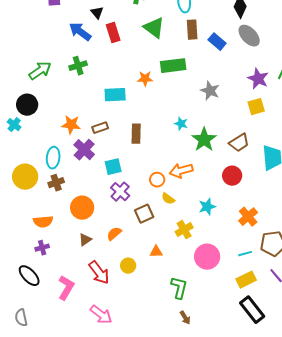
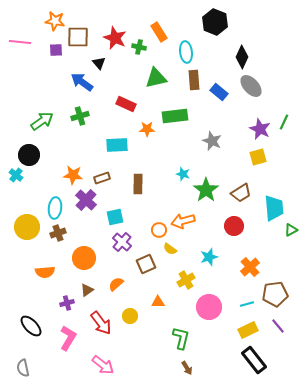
green triangle: (154, 28) -> (156, 78), turned -50
red rectangle: (113, 33) -> (126, 104), moved, turned -48
purple cross: (42, 248) -> (67, 303), moved

